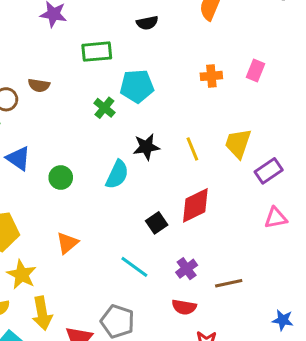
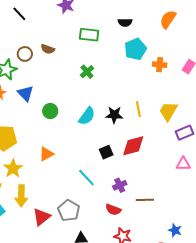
cyan pentagon: (137, 86) -> (136, 49), moved, turned -30
black star: (146, 147) -> (114, 115), moved

